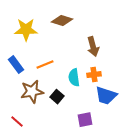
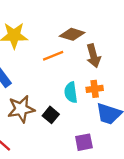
brown diamond: (62, 21) -> (72, 34), moved
orange line: (45, 65) -> (53, 56), moved

